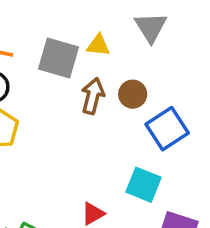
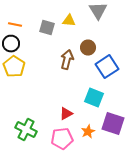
gray square: (58, 58) -> (47, 28), size x0.7
brown arrow: (93, 96) -> (67, 60), moved

